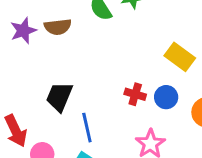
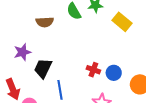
purple star: (23, 31) -> (22, 52), moved
yellow rectangle: (180, 57) -> (122, 22), moved

